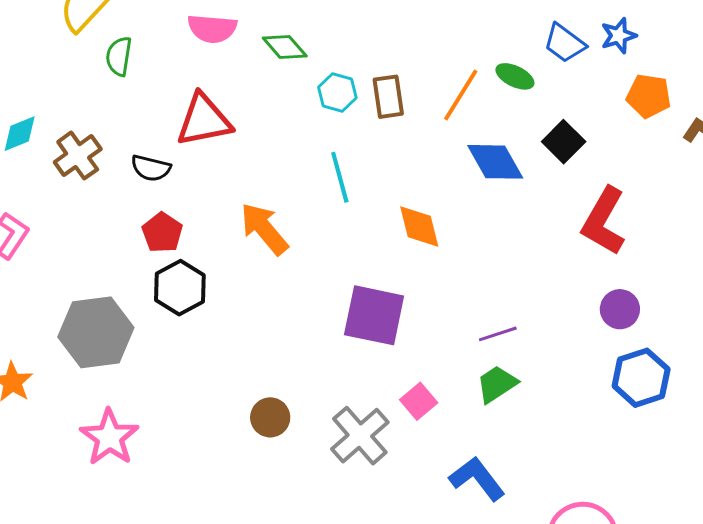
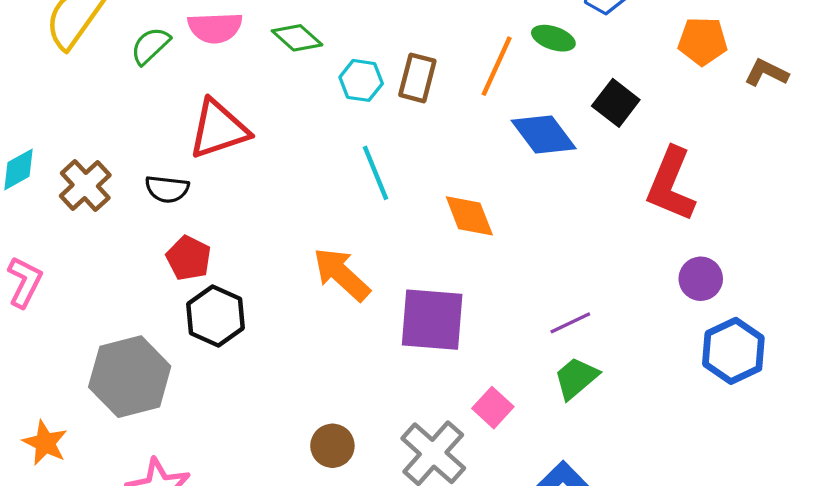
green semicircle: (119, 56) -> (150, 46), moved, turned 45
brown rectangle: (388, 97) -> (417, 78), turned 30
orange arrow: (264, 229) -> (342, 274), moved

